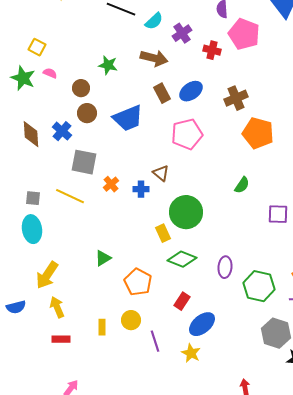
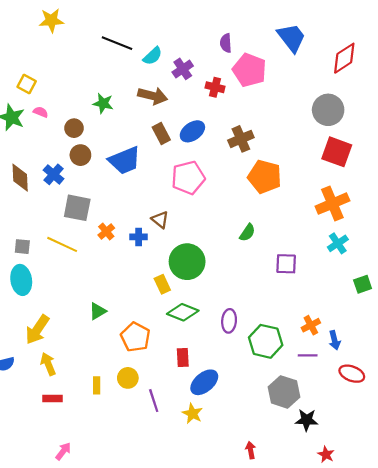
red rectangle: (182, 301) -> (183, 357), turned -36

